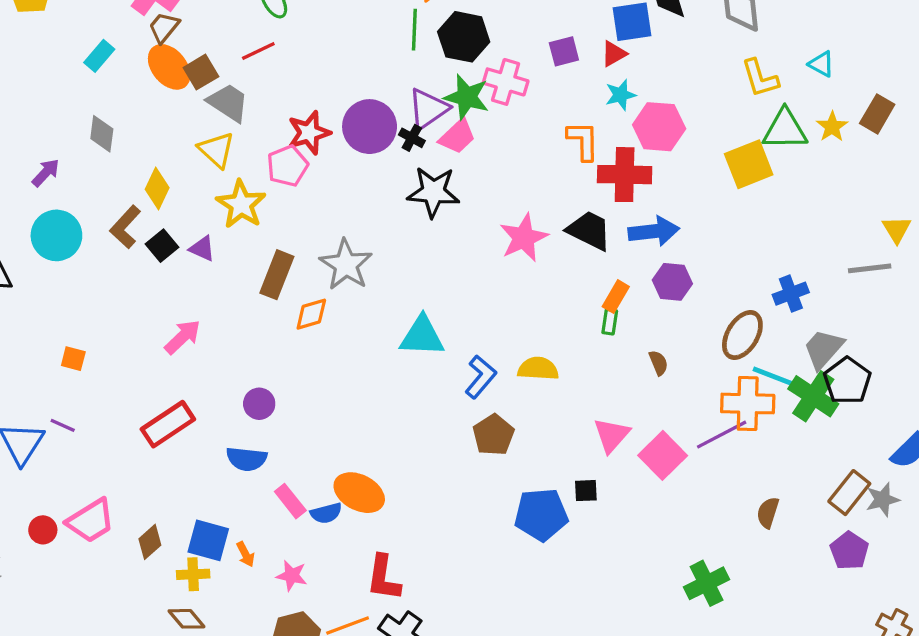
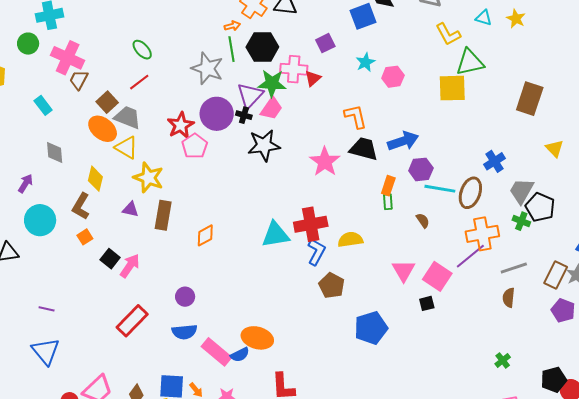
red triangle: (614, 54) -> (313, 78), moved
cyan rectangle: (99, 56) -> (43, 105), turned -66
orange ellipse: (169, 67) -> (103, 129), moved
brown rectangle: (877, 114) -> (530, 99), moved, size x1.4
pink hexagon: (659, 127) -> (393, 77), size x0.7
yellow star: (832, 127) -> (516, 19), moved
orange L-shape: (583, 141) -> (356, 116), moved
yellow square: (749, 164) -> (452, 88), turned 32
pink pentagon: (287, 166) -> (195, 146), moved
red cross: (625, 175) -> (311, 224), moved
yellow triangle: (897, 229) -> (555, 149), moved
black square: (162, 246) -> (110, 259), moved
gray star: (346, 265) -> (207, 68), moved
gray line: (870, 268) -> (514, 268), moved
brown rectangle: (277, 275) -> (163, 215), moved
orange square: (73, 359) -> (85, 237), moved, turned -35
cyan line: (776, 378) -> (440, 189), moved
green cross: (813, 396) -> (521, 221), size x0.6
purple line: (63, 425) -> (47, 309), moved
black square: (586, 491) -> (427, 303), moved
pink rectangle: (290, 501) -> (216, 352), size x1.4
green cross: (707, 583) -> (503, 360), moved, size x0.6

